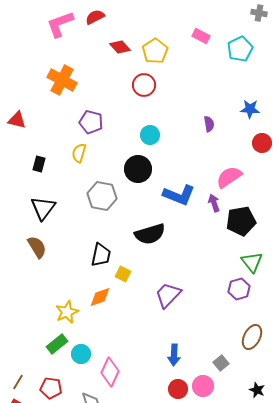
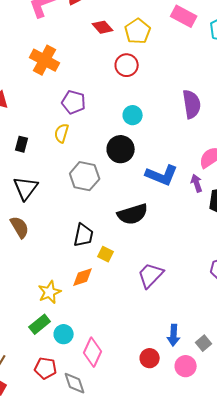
pink rectangle: (201, 36) -> (184, 16), size x1.4
purple semicircle: (209, 124) -> (192, 104), size x1.8
blue arrow: (174, 355) -> (174, 335), moved
red pentagon: (51, 388) -> (46, 368), moved
red circle: (178, 389) -> (150, 358), moved

